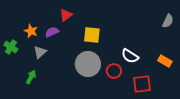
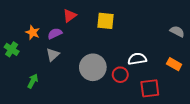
gray semicircle: (168, 21) -> (177, 31), moved, turned -88
yellow square: (92, 35) -> (105, 21), moved
gray triangle: (40, 52) -> (53, 55), moved
white semicircle: (130, 56) -> (137, 59), turned 138

